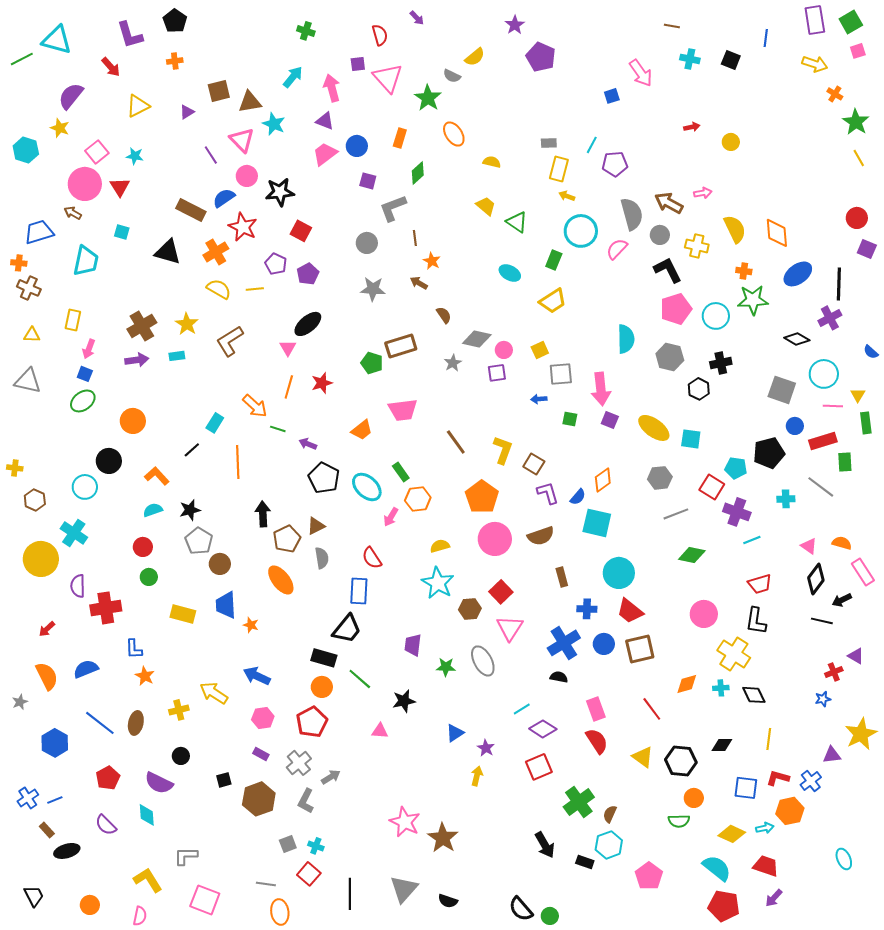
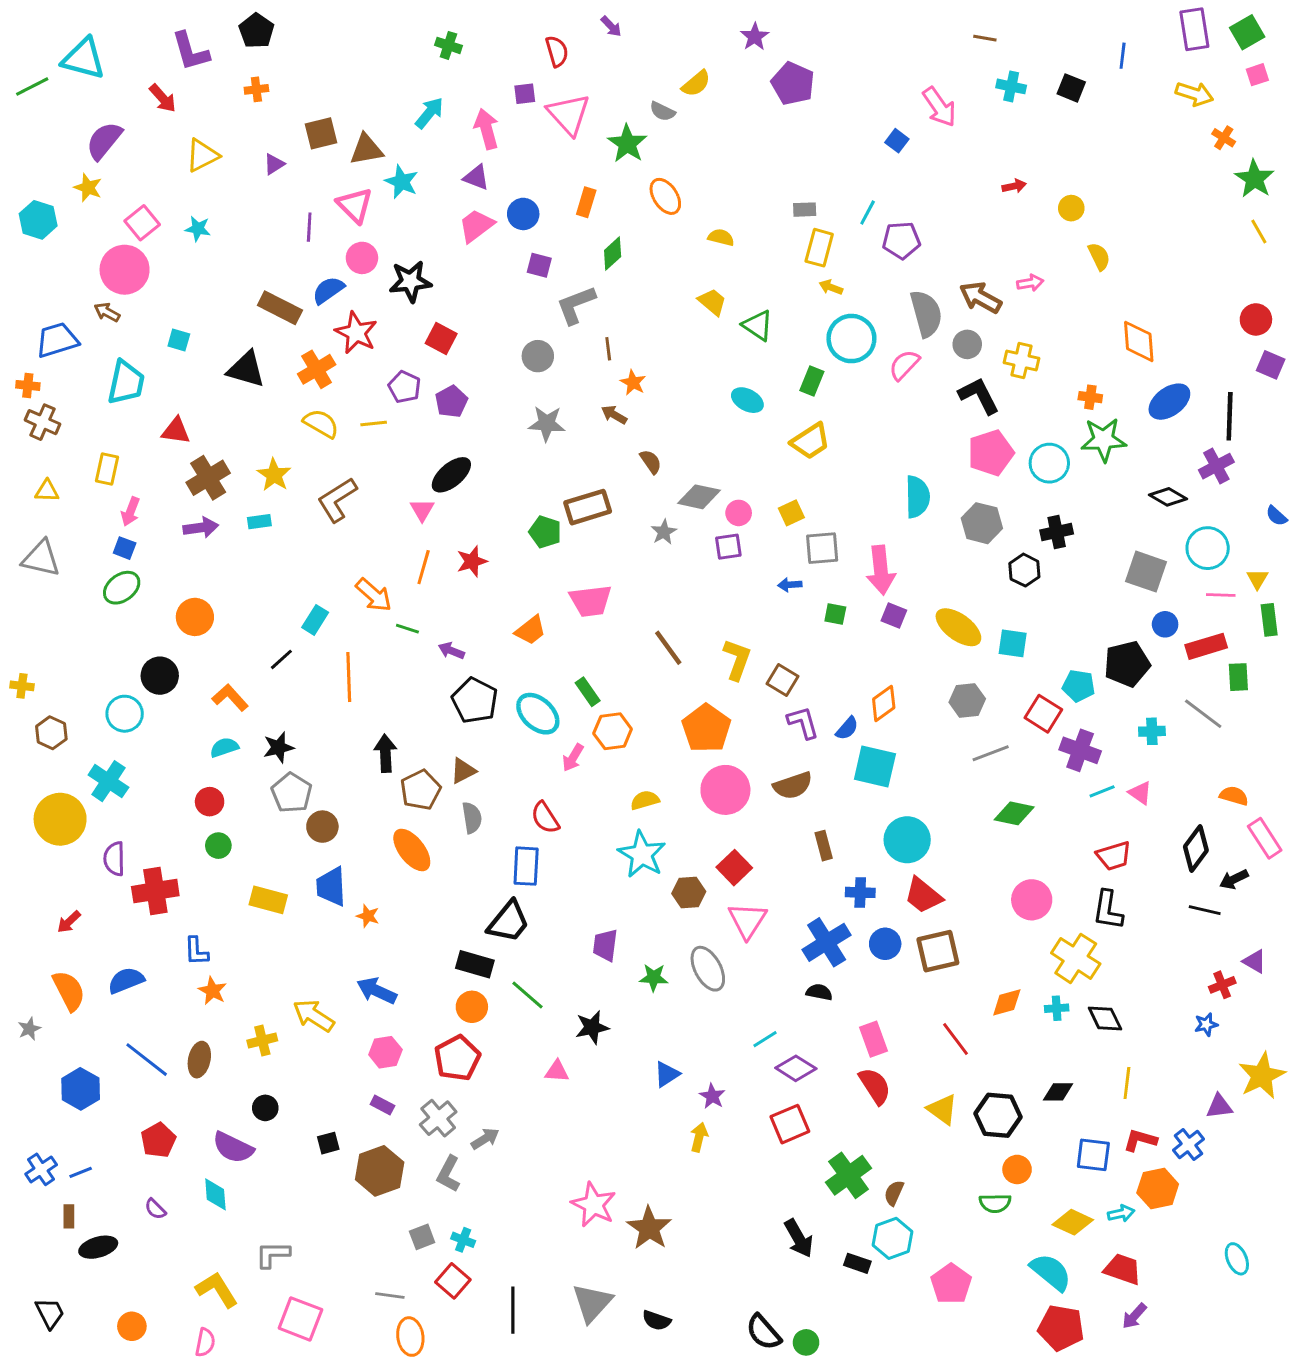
blue square: (612, 96) -> (897, 141), turned -35
purple line: (211, 155) -> (309, 227), turned 36
red triangle: (120, 187) -> (176, 431), moved, turned -50
yellow semicircle: (735, 229) -> (1099, 256), moved, size x0.7
pink triangle: (809, 546) -> (1140, 793), moved
purple semicircle: (106, 825) -> (155, 1209), size x0.7
brown rectangle: (47, 830) -> (69, 1216), turned 42

